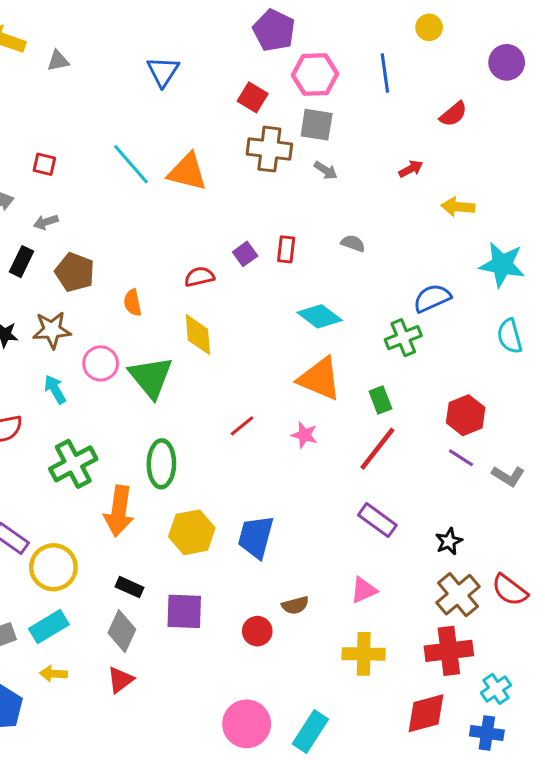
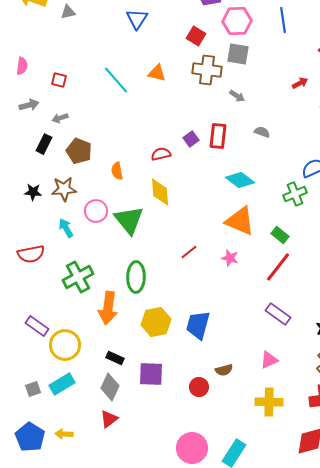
gray arrow: (326, 170) -> (237, 96), moved
orange triangle: (187, 172) -> (157, 73), moved, size x0.7
red rectangle: (286, 249) -> (218, 136), size x1.4
green rectangle: (380, 400) -> (280, 235), turned -30
yellow arrow: (53, 674) -> (64, 434), moved

